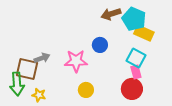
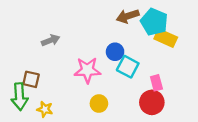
gray arrow: (42, 58) -> (51, 40), moved
cyan square: (136, 58) -> (128, 67), moved
brown square: (27, 69) -> (31, 79), size x0.7

